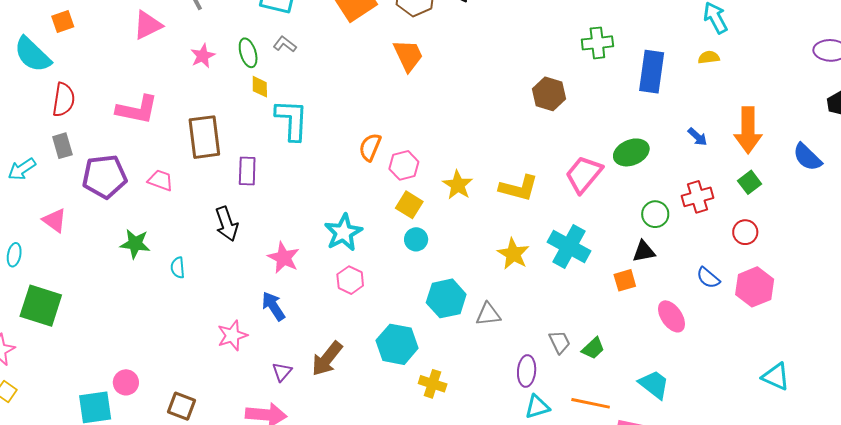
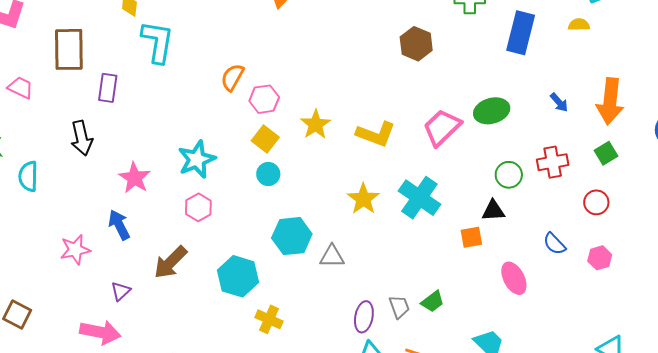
cyan semicircle: (178, 268) -> (28, 176), size x1.4
pink hexagon: (755, 287) -> (600, 258), size x0.6
gray trapezoid: (560, 342) -> (399, 307), moved
brown arrow: (327, 359) -> (170, 262), moved

